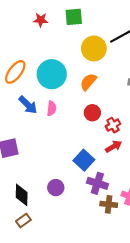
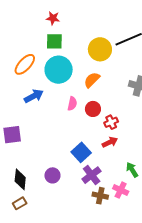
green square: (74, 17) -> (54, 41), moved
blue arrow: (28, 105) -> (34, 96), turned -78
pink semicircle: (52, 108) -> (72, 104), moved
purple cross: (97, 183) -> (92, 175), turned 30

